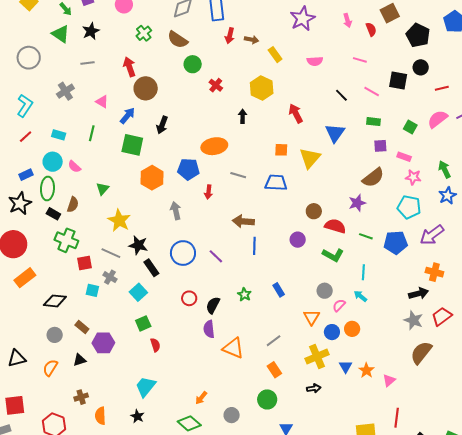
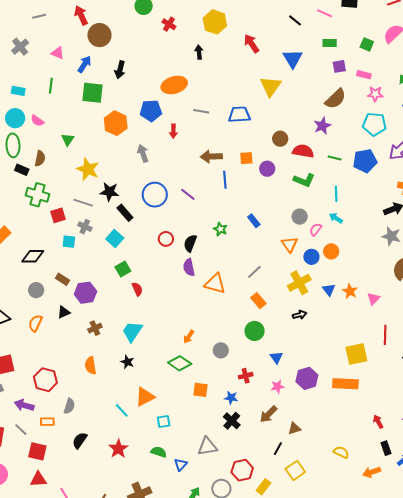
orange square: (281, 150) -> (246, 158), moved
brown cross: (81, 397) -> (95, 328), moved

